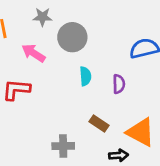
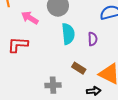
cyan semicircle: (85, 76) -> (68, 34), size x1.5

